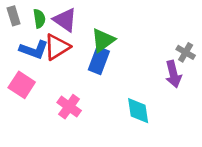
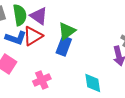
green semicircle: (39, 19) -> (20, 15), size x1.5
pink cross: (69, 107) -> (42, 80), turned 30

